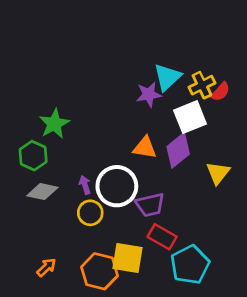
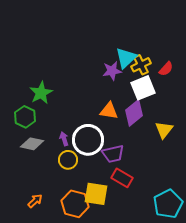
yellow cross: (202, 85) -> (141, 65), moved
cyan pentagon: (190, 265) -> (168, 204), moved

